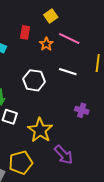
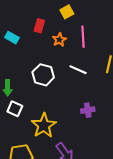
pink line: (69, 39) -> (83, 37), turned 55
purple cross: (82, 110) -> (88, 110), turned -32

